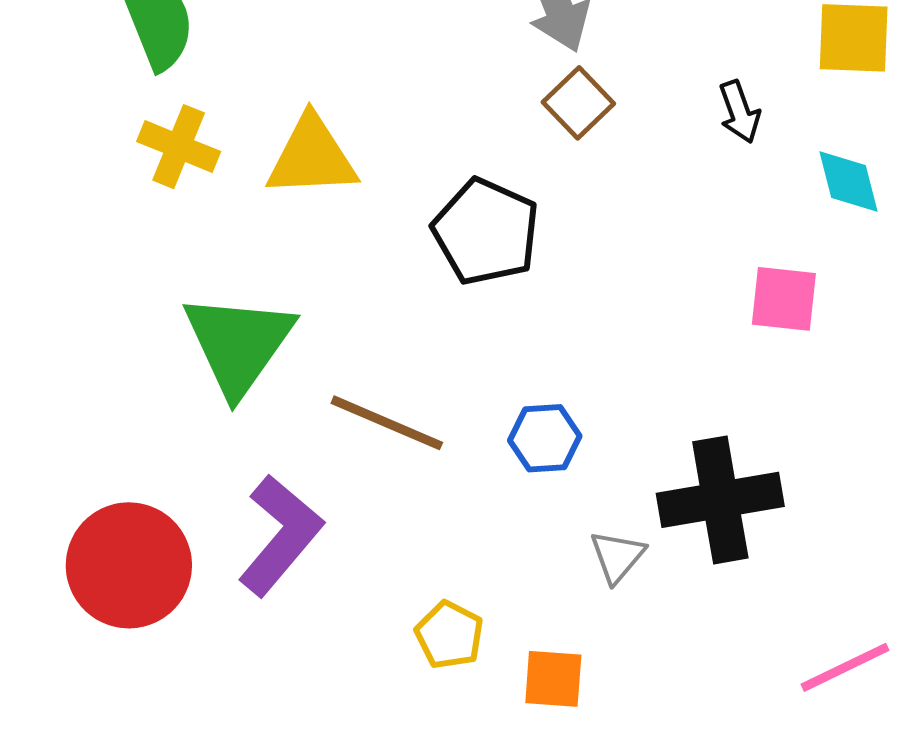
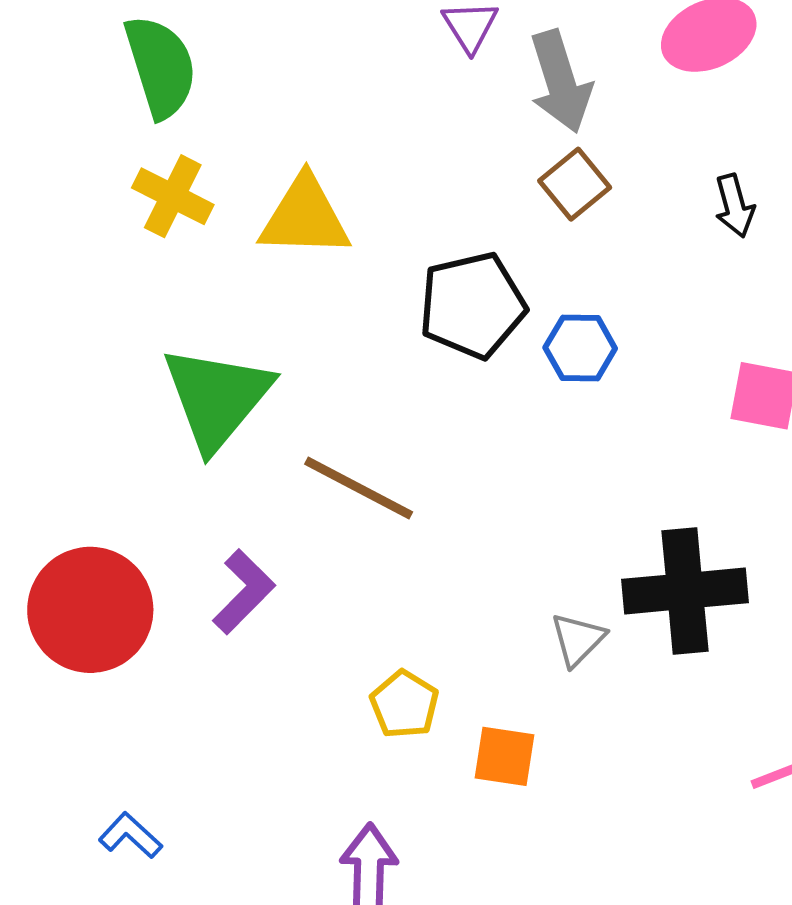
black pentagon: (486, 232) -> (472, 305), turned 30
blue hexagon: (545, 438) -> (580, 348), moved
purple L-shape: (280, 535) -> (244, 592), size x0.7

